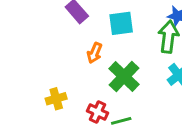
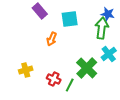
green cross: (124, 77) -> (87, 68), moved
green line: (121, 121) -> (70, 85), turned -48

